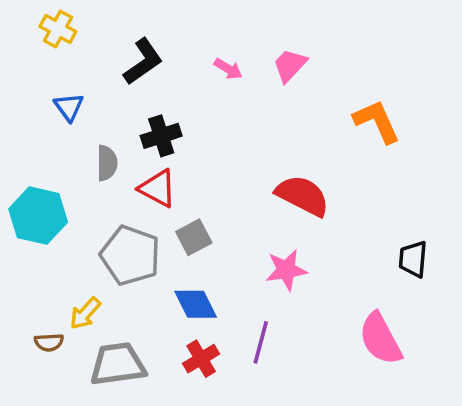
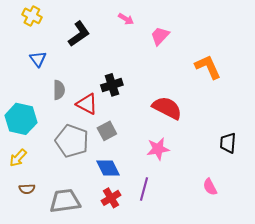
pink arrow: (228, 69) -> (126, 19), moved
black cross: (161, 136) -> (112, 85), moved
yellow arrow: (85, 313) -> (18, 158), moved
pink semicircle: (380, 339) -> (210, 187), size x0.6

